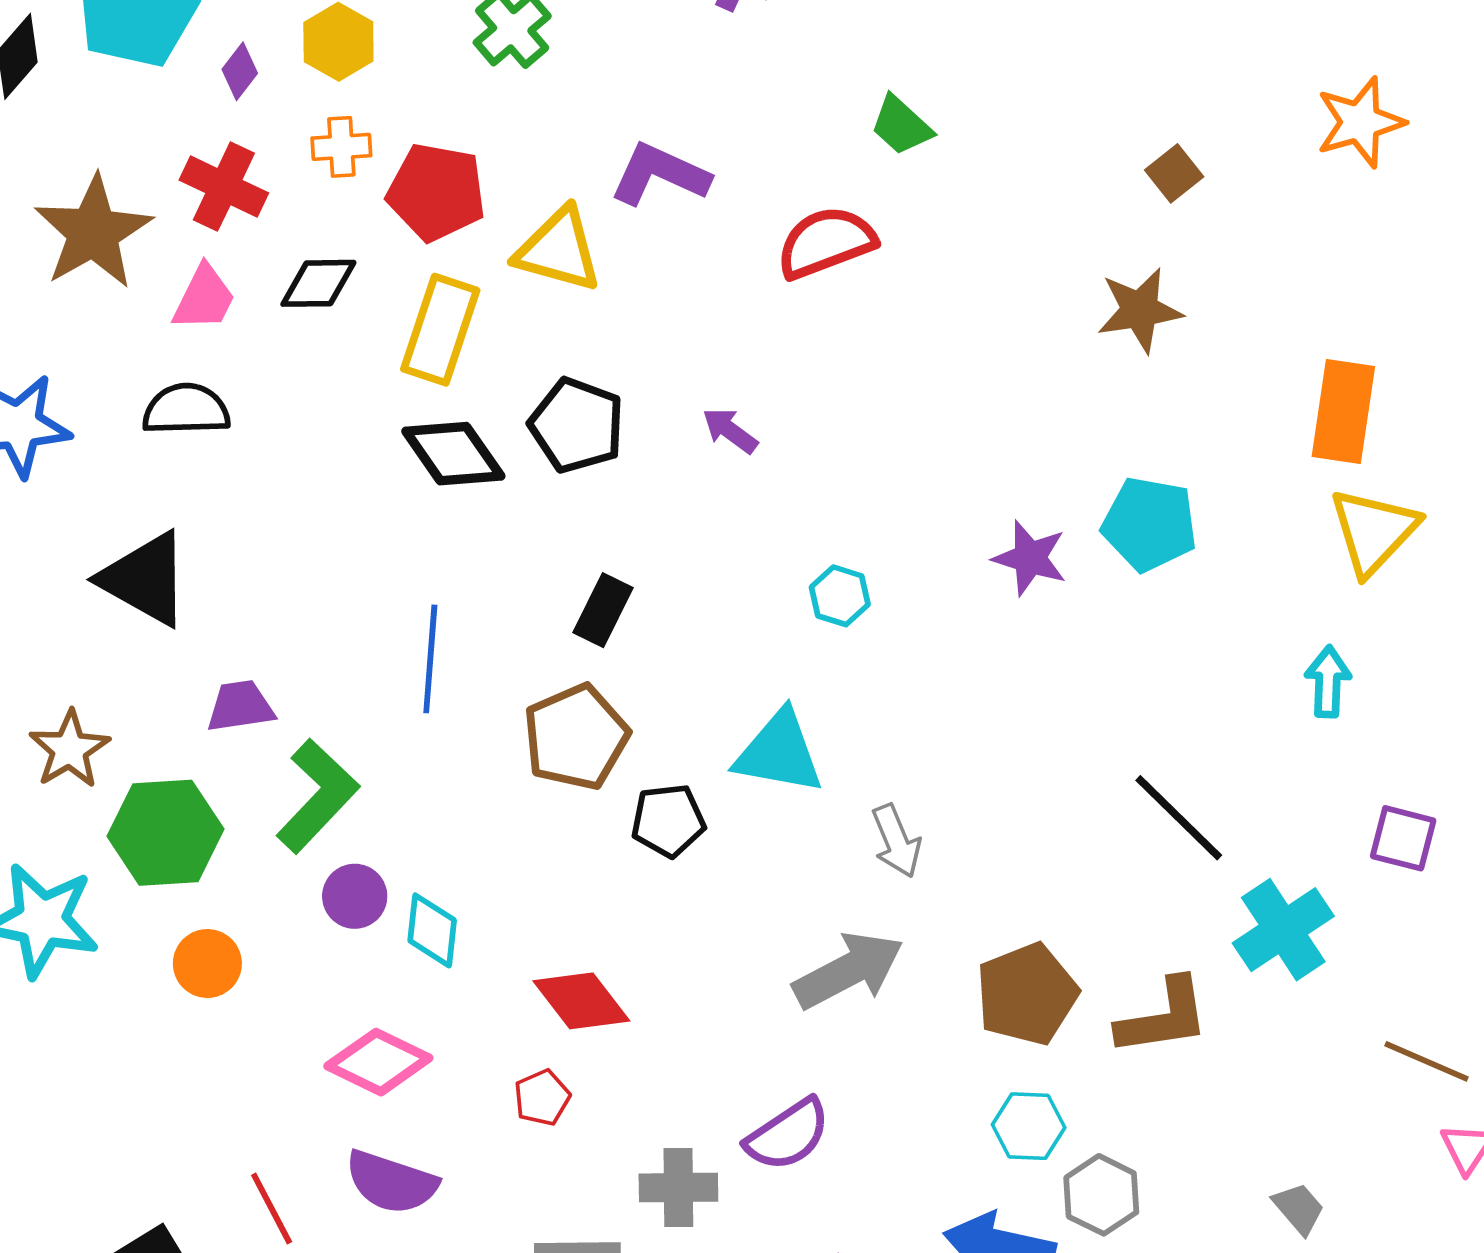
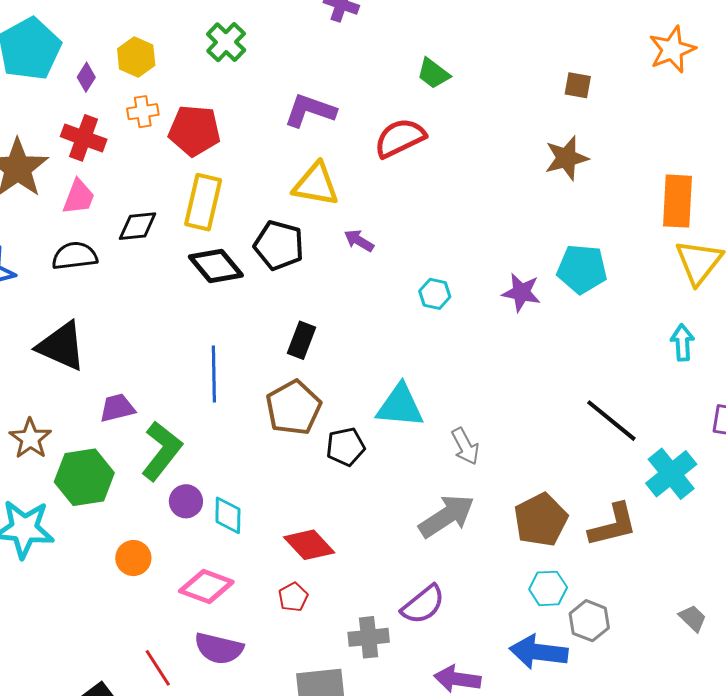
brown square: (1174, 173) -> (578, 85), turned -36
yellow triangle: (558, 250) -> (316, 184), moved
black diamond: (318, 283) -> (138, 226), moved
cyan hexagon: (840, 596) -> (435, 294), moved
orange circle: (207, 964) -> (133, 558), moved

